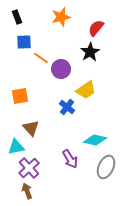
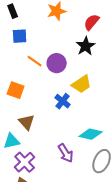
orange line: (41, 58) -> (35, 61), moved
orange square: (20, 96) -> (16, 90), turned 30

